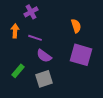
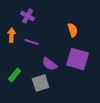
purple cross: (31, 12) -> (28, 16), turned -32
purple semicircle: (44, 56) -> (50, 64), moved

